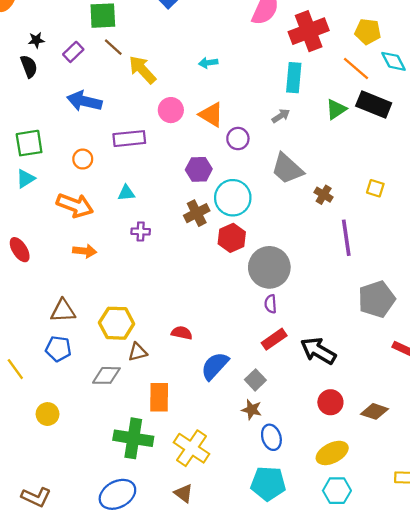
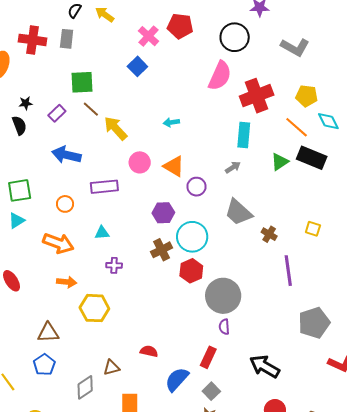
yellow hexagon: (117, 323) -> (94, 308), moved
red rectangle: (274, 339) -> (208, 357), moved, turned -30
blue pentagon: (58, 349) -> (44, 365), turned 30
gray diamond: (106, 375) -> (85, 387), turned -35

